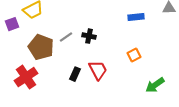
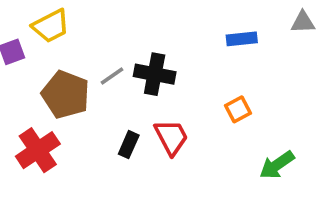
black cross: (89, 36) -> (155, 74), size x1.5

